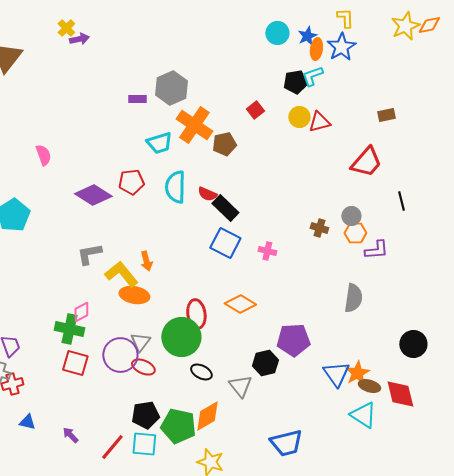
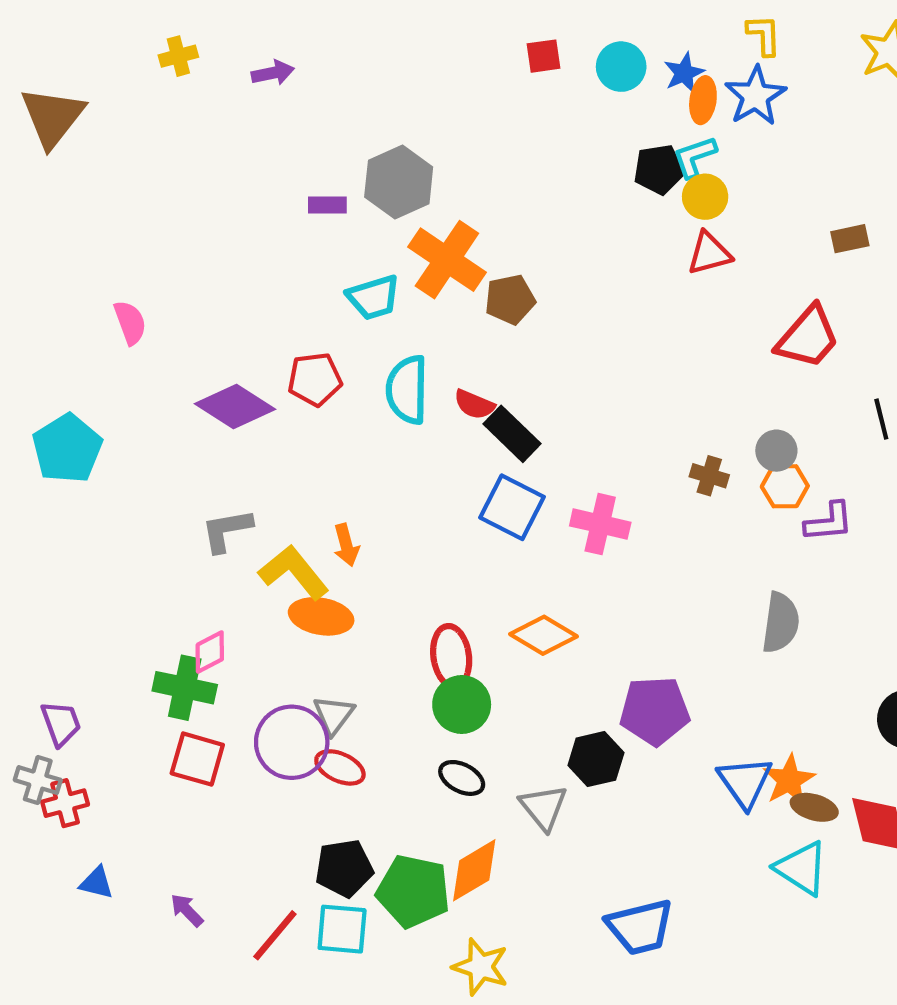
yellow cross: (66, 28) -> (178, 56), turned 30
purple arrow: (79, 39) -> (273, 73), moved
red square: (255, 110) -> (543, 56), moved, turned 30
yellow circle: (299, 117) -> (705, 197), moved
pink cross: (267, 251) -> (600, 524), size x1.5
green circle: (181, 337) -> (462, 704), moved, size x0.7

